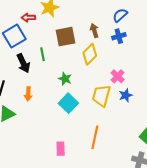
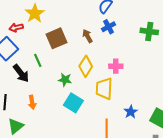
brown arrow: (94, 31) -> (87, 36), moved
yellow diamond: (90, 54) -> (86, 66), moved
pink cross: (118, 76) -> (116, 66), turned -32
blue star: (126, 95) -> (131, 112), moved

